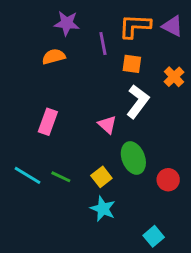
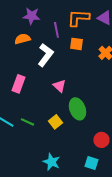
white L-shape: (138, 101) -> (45, 55), moved
red circle: (168, 180) -> (101, 140), moved
cyan star: (103, 209) -> (51, 162), moved
cyan square: (154, 236) -> (91, 163), turned -32

